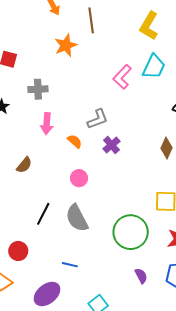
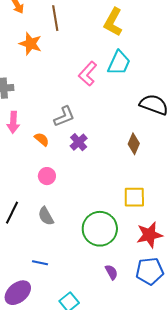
orange star: (66, 45) -> (30, 44), turned -30
gray semicircle: (77, 218) -> (46, 216), size x0.7

